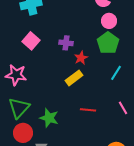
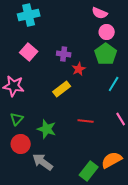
yellow rectangle: (74, 78) -> (62, 89), moved
green triangle: (19, 108) -> (17, 119), size x0.6

